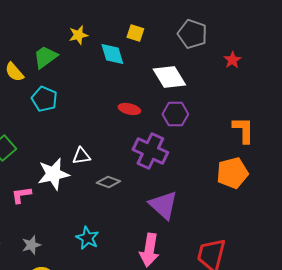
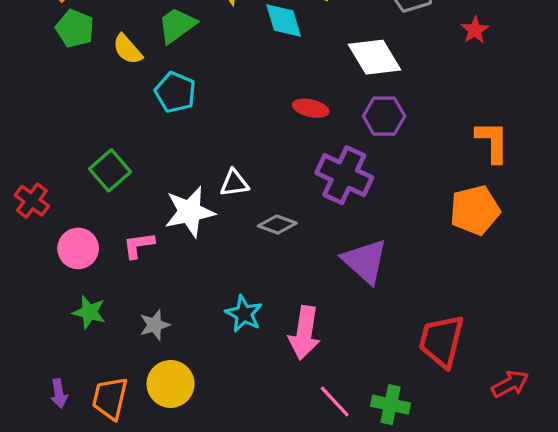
pink arrow: (149, 250) -> (304, 333), moved

